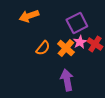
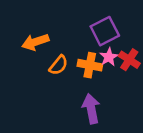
orange arrow: (29, 16) -> (35, 42), moved
orange cross: (66, 48) -> (90, 65), turned -30

